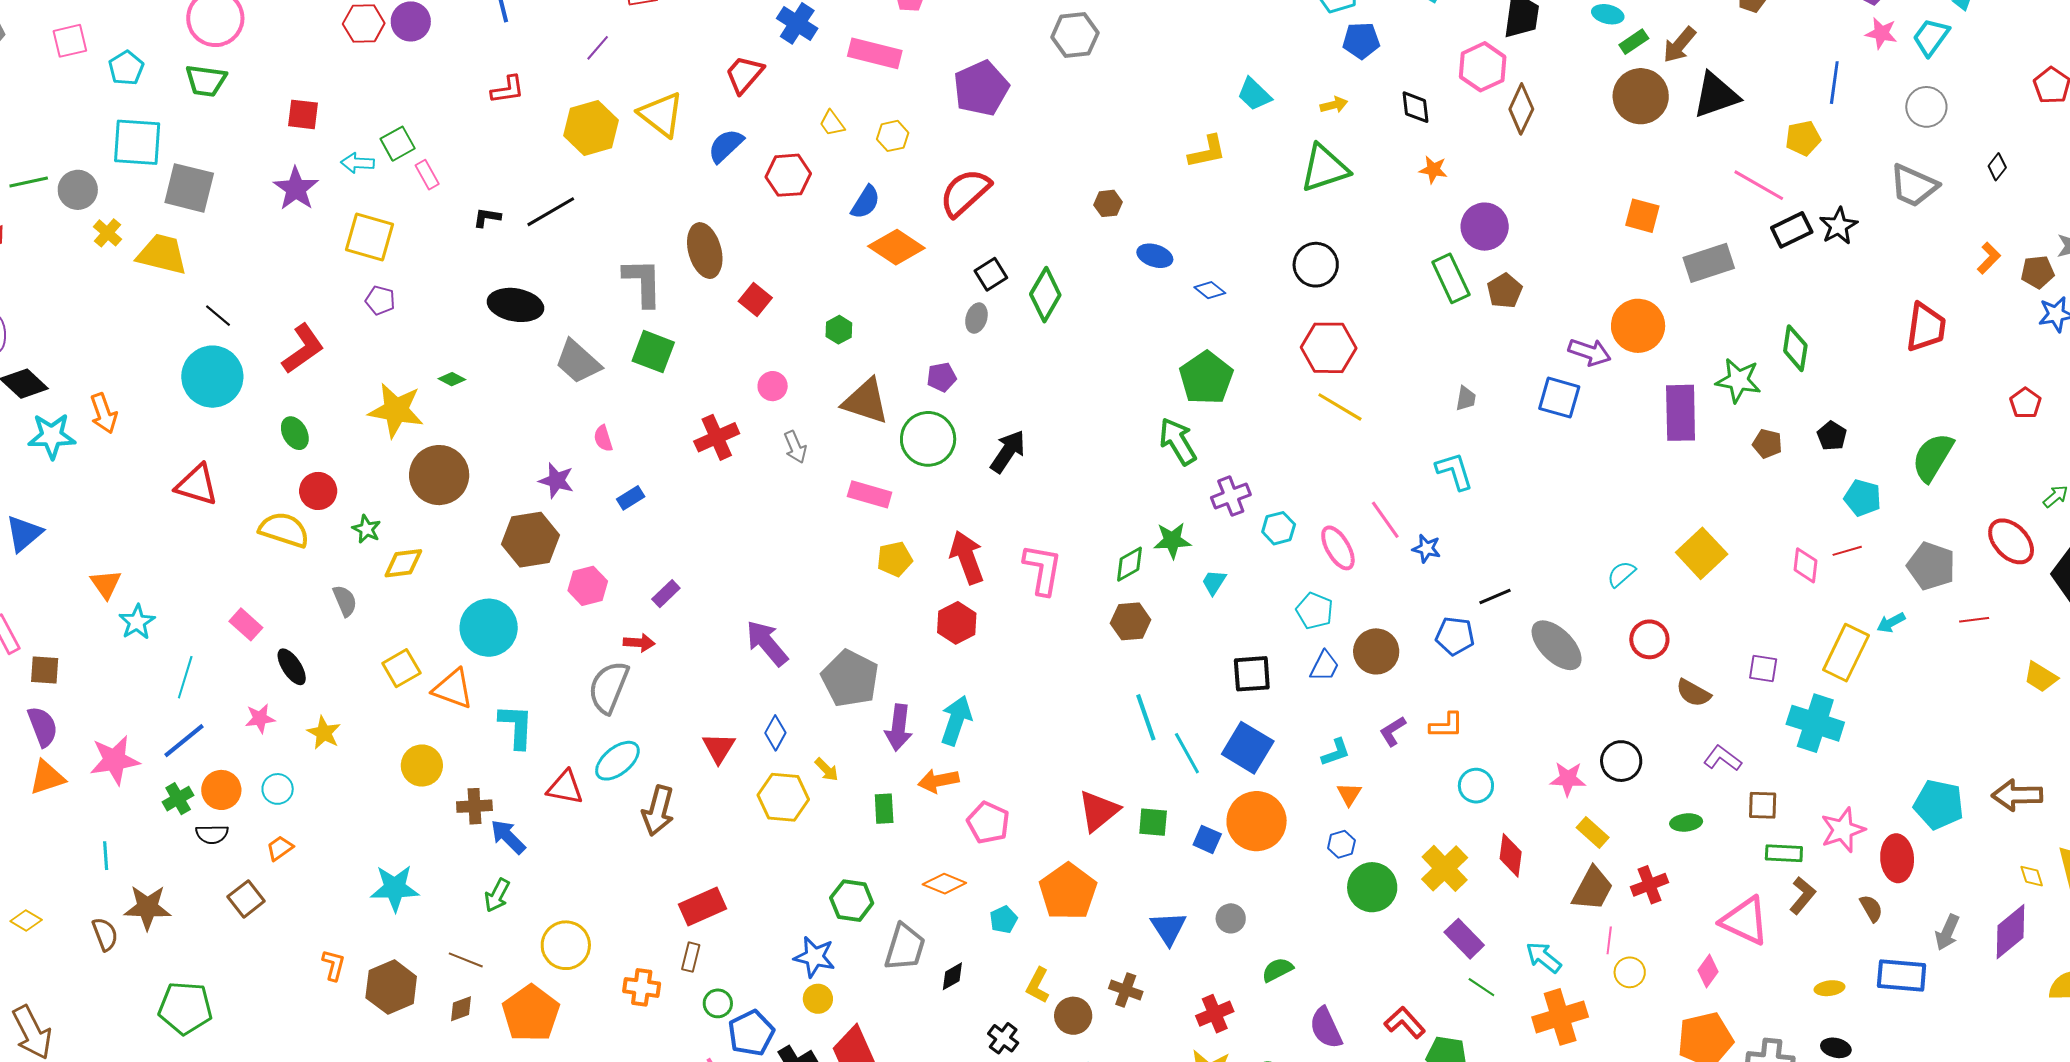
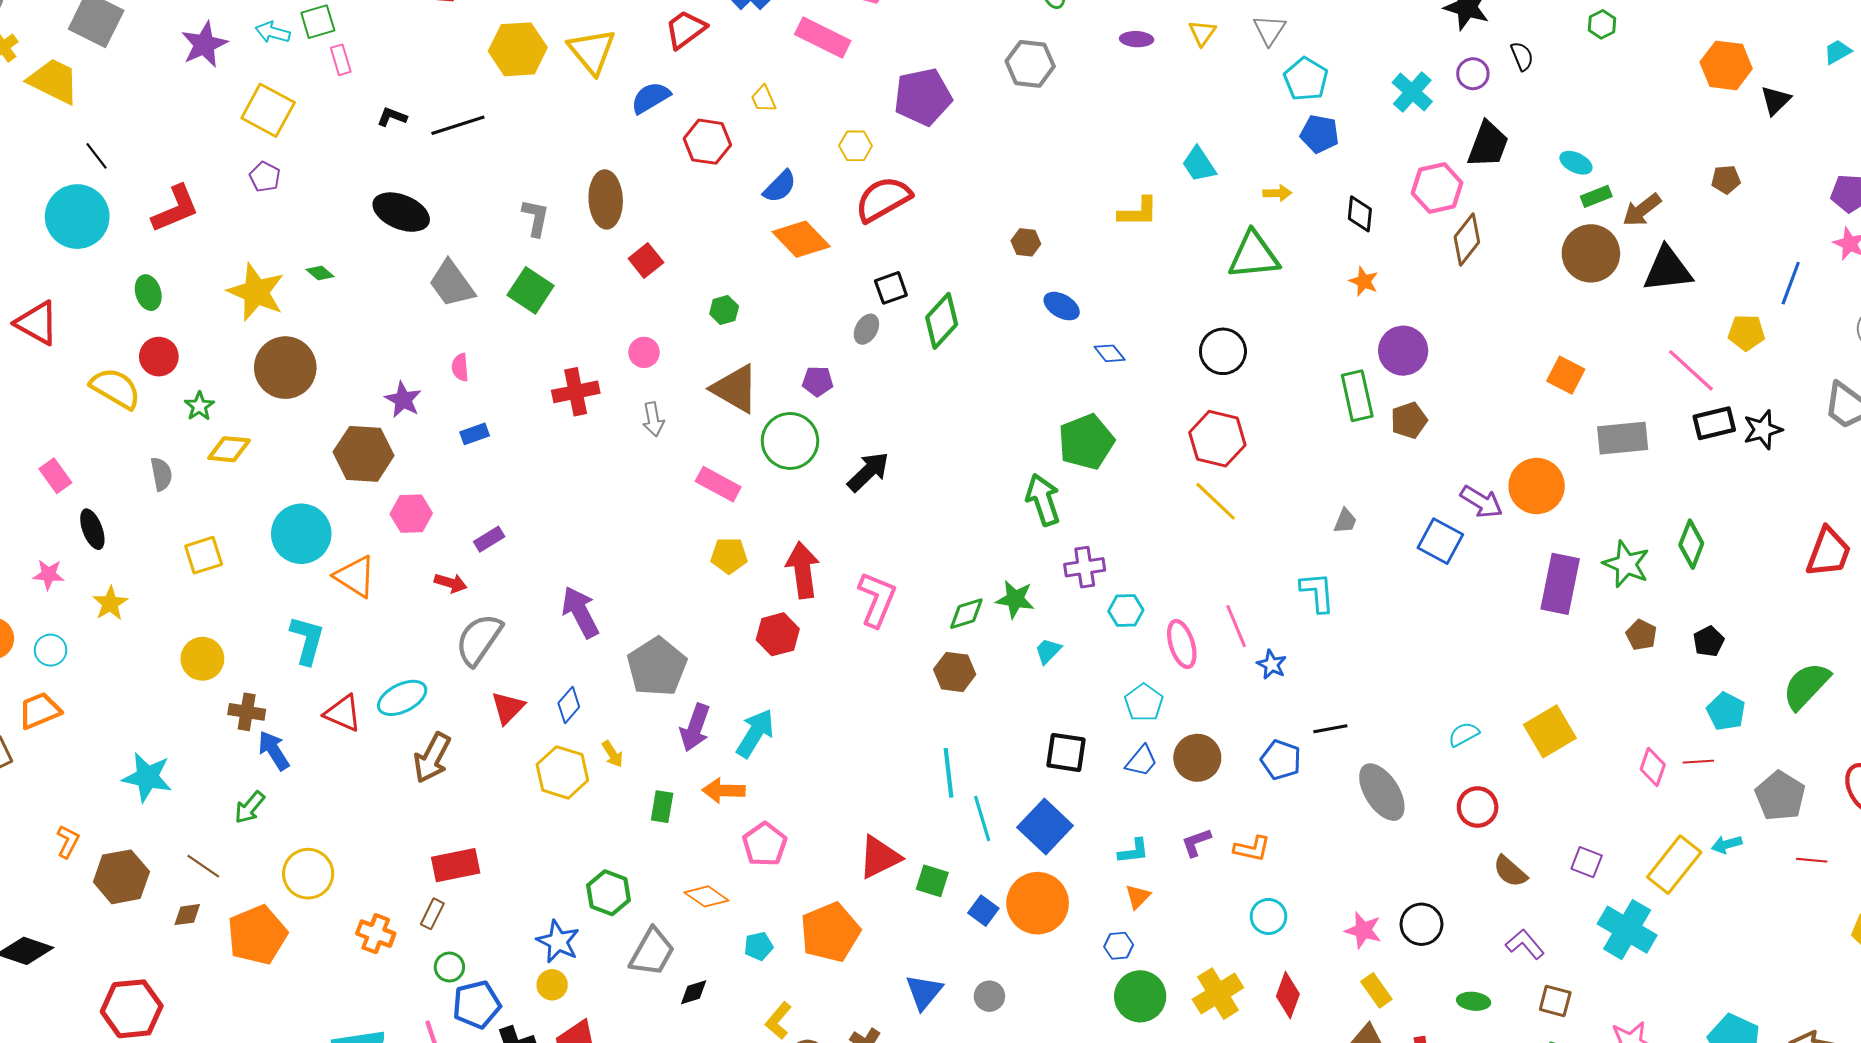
yellow hexagon: (893, 136) -> (856, 146), moved
gray L-shape: (643, 282) -> (536, 218), size x0.7
gray semicircle: (609, 687) -> (479, 640), moved
orange triangle: (453, 689) -> (355, 576), moved
orange trapezoid: (280, 848) -> (40, 711), size x1.5

